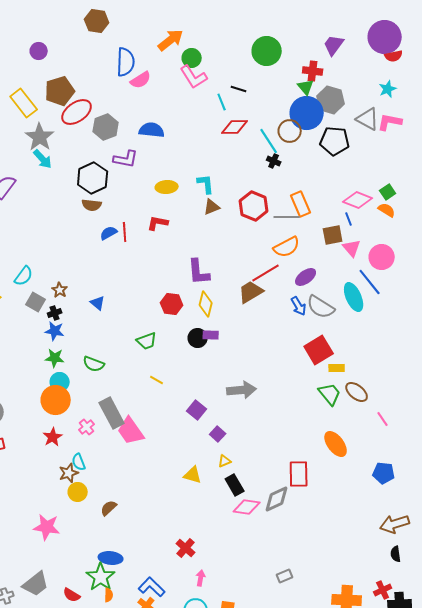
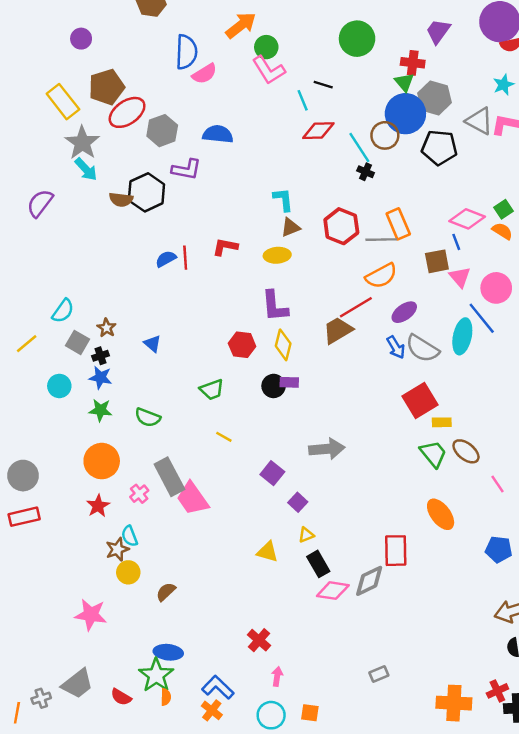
yellow ellipse: (167, 187) -> (277, 255), moved
brown semicircle: (92, 205) -> (121, 200), moved
cyan ellipse: (354, 297) -> (462, 336), turned 36
cyan circle: (60, 382) -> (59, 386), moved

